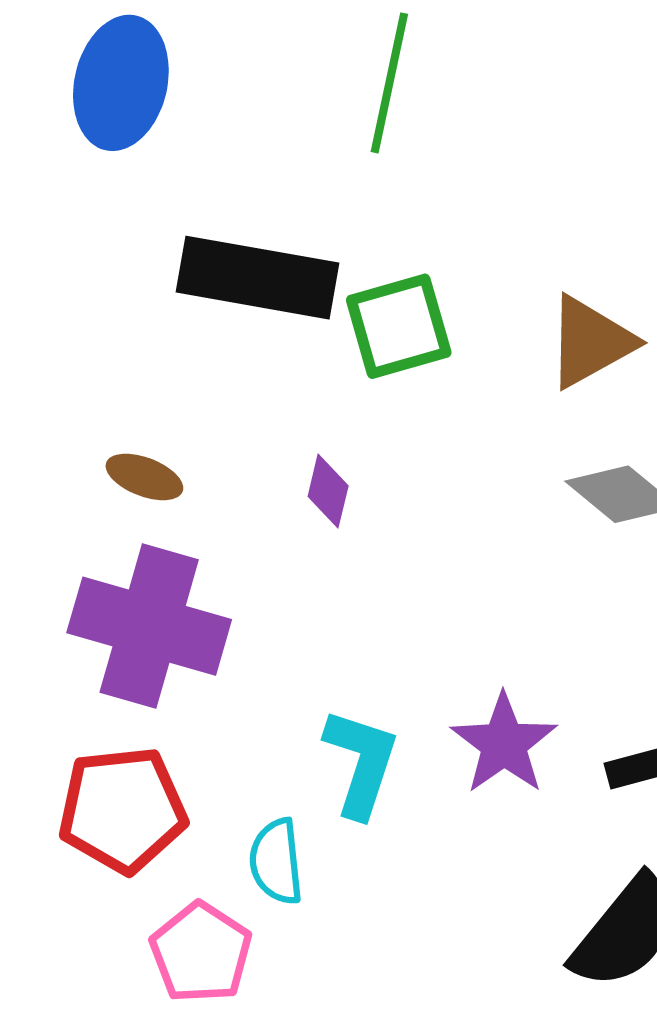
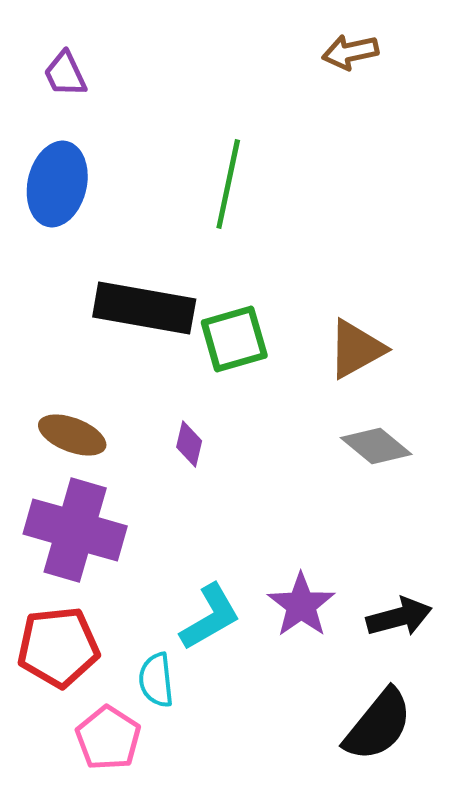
brown ellipse: (144, 477) -> (72, 435), size x1.4
cyan L-shape: (361, 763) -> (210, 617), turned 42

